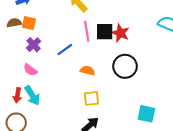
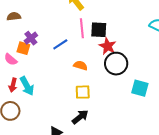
orange square: (29, 23) -> (23, 48), moved
red star: (120, 33) -> (108, 46), moved
pink semicircle: (30, 70) -> (11, 59), moved
cyan square: (146, 114) -> (140, 88), moved

